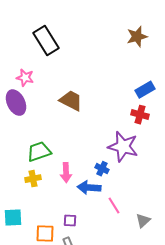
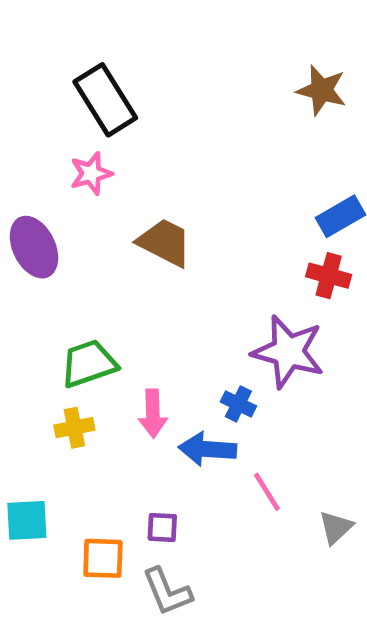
brown star: (137, 37) -> (321, 90), turned 30
pink star: (25, 78) -> (91, 173), moved, turned -30

